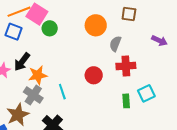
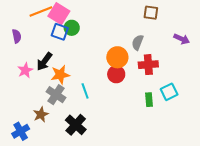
orange circle: (96, 25) -> (117, 57), moved
blue square: (14, 32) -> (60, 32), moved
brown star: (18, 115) -> (41, 114), size x0.7

